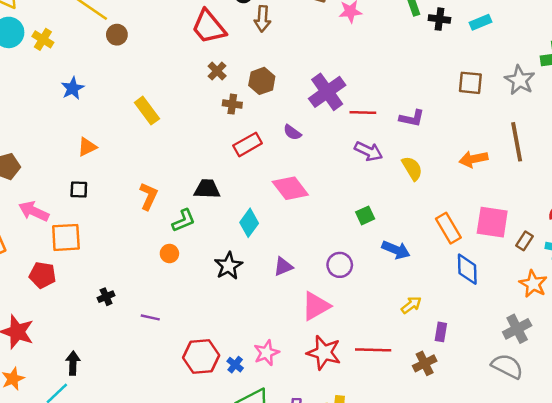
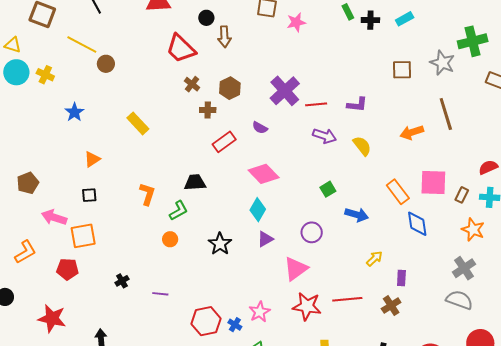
cyan diamond: (249, 223) -> (258, 210), moved

